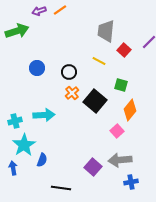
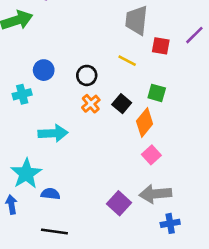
red square: (124, 50) -> (161, 46), turned -32
black square: (95, 101) -> (122, 104), moved, size x0.6
orange diamond: (130, 110) -> (145, 123), moved
cyan cross: (15, 121) -> (22, 94), moved
blue semicircle: (42, 160) -> (50, 194), turned -104
black line: (61, 188) -> (54, 232), moved

